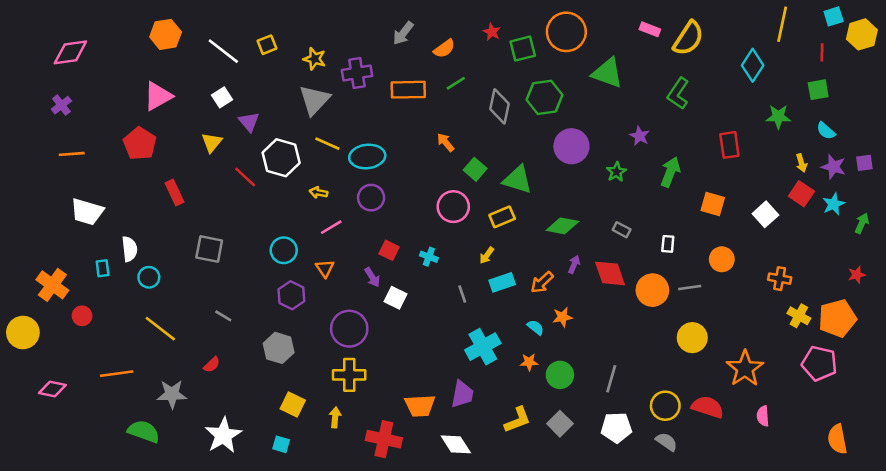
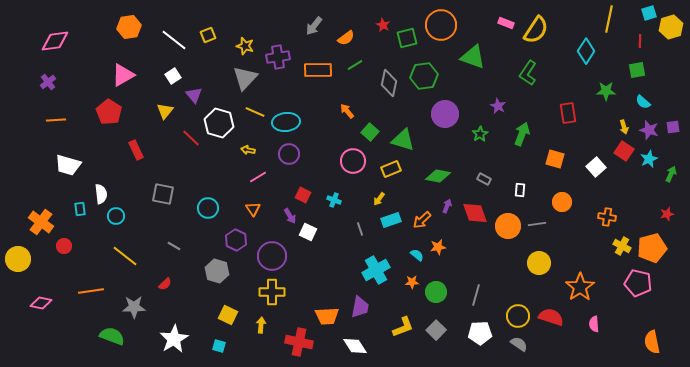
cyan circle: (284, 250) -> (208, 208), moved
purple hexagon: (291, 295) -> (236, 240), moved

